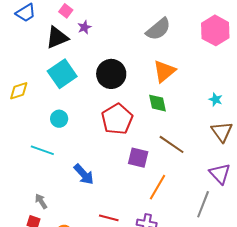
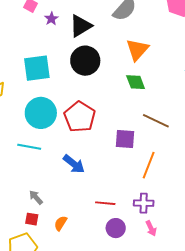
black triangle: (57, 38) -> (81, 26), moved
cyan square: (62, 74) -> (37, 68), turned 36
cyan circle: (59, 119) -> (41, 113), size x1.8
red pentagon: (117, 119) -> (80, 117), moved

